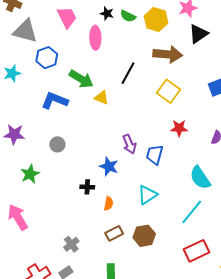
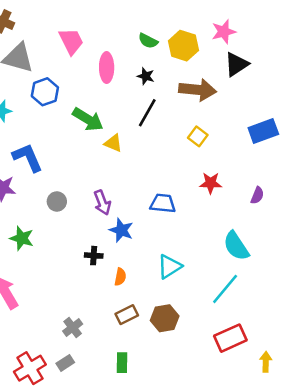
black star: (107, 13) -> (146, 76), moved
yellow square: (168, 91) -> (198, 136), size x0.7
blue L-shape: (55, 101) -> (28, 158), moved, turned 44
purple arrow: (129, 144) -> (102, 203), moved
blue trapezoid: (155, 155) -> (163, 203), moved, turned 80
green star: (30, 174) -> (22, 238), turned -30

